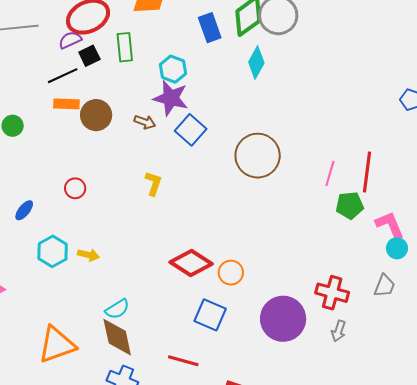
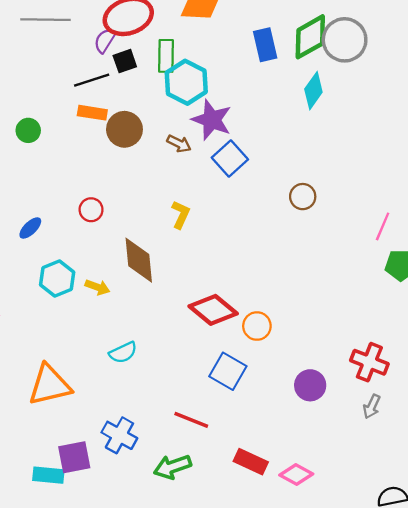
purple semicircle: (70, 40) -> (105, 41), turned -40
cyan hexagon: (173, 69) -> (186, 82), moved, size x1.4
brown circle: (258, 156) -> (303, 197), size x0.5
purple circle: (283, 319) -> (310, 385), size x0.6
brown diamond: (117, 337) -> (139, 260), moved

